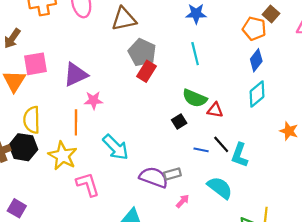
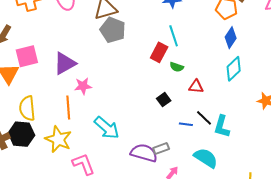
gray pentagon: (142, 52) -> (113, 30), moved
red rectangle: (147, 71) -> (159, 52), moved
green semicircle: (195, 98) -> (177, 67), moved, size x0.6

